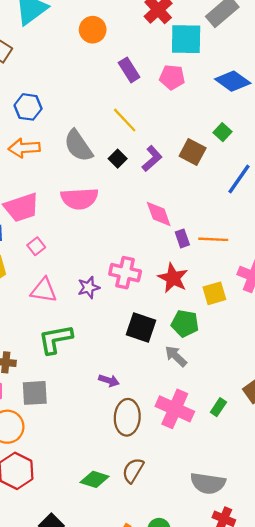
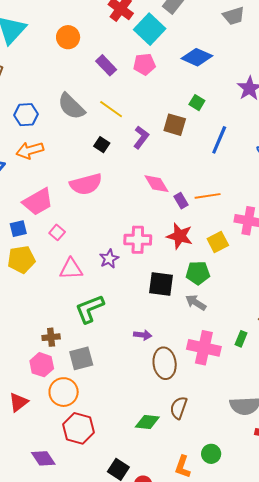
cyan square: (186, 39) -> (150, 29), turned -36
gray semicircle: (78, 146) -> (71, 106), moved
black square: (118, 159) -> (102, 145), moved

